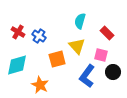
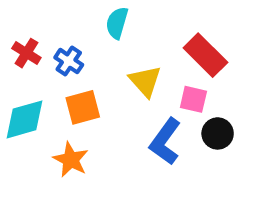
cyan semicircle: (80, 21) -> (117, 23), moved
red rectangle: (107, 33) -> (205, 55), size x1.5
orange square: (57, 59) -> (83, 107), moved

